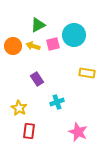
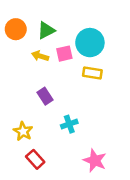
orange circle: (13, 46) -> (16, 29), moved
yellow rectangle: (87, 73) -> (92, 73), moved
red rectangle: (29, 131) -> (35, 159), turned -49

